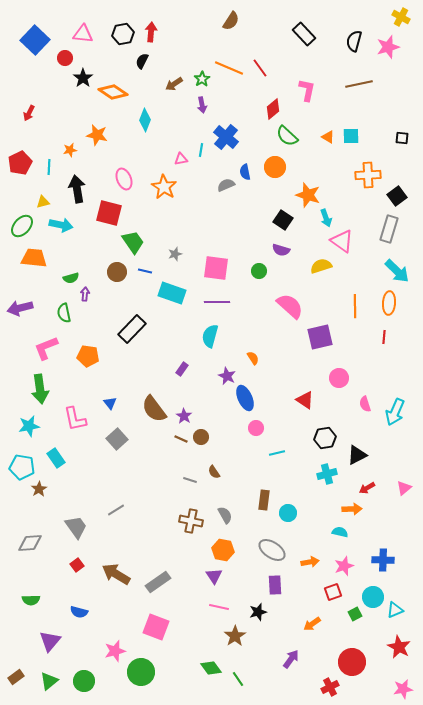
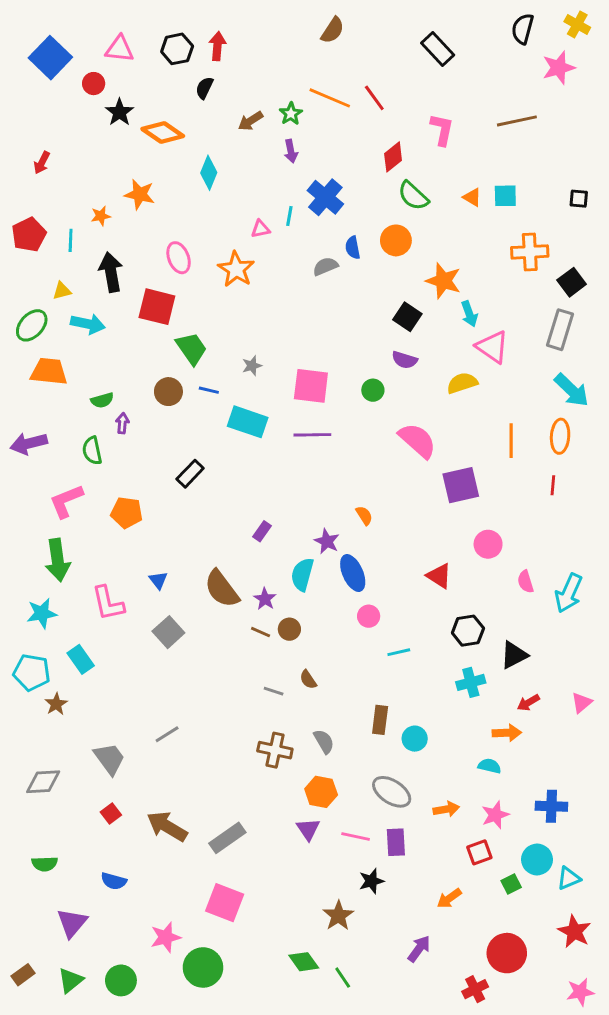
black semicircle: (354, 41) -> (523, 29), moved
black rectangle: (132, 329) -> (190, 474), size x0.7
cyan semicircle: (210, 336) -> (302, 574), moved
pink line: (219, 607) -> (356, 836), moved

